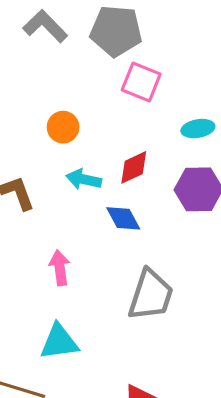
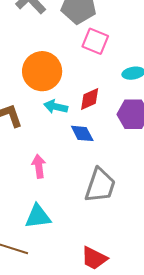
orange circle: (63, 127) -> (42, 71), size x1.8

